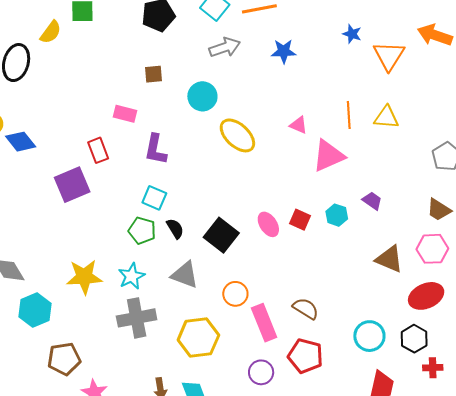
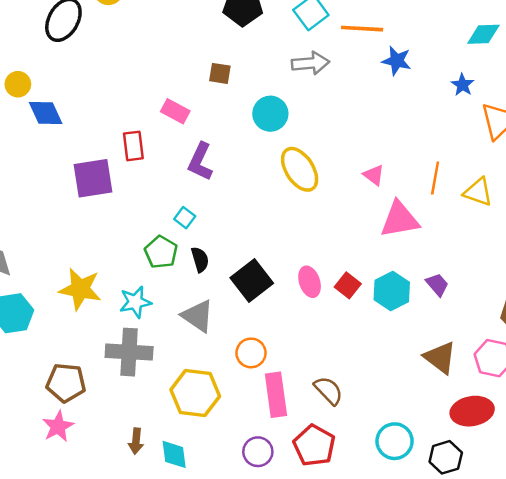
blue star: (284, 51) -> (397, 61), moved
cyan square: (154, 198) -> (185, 218), size x0.7
cyan hexagon: (337, 215) -> (392, 291), size x1.4
brown pentagon: (64, 359) -> (66, 383), moved

